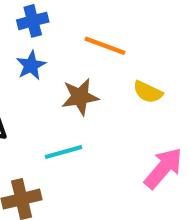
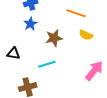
orange line: (105, 46) -> (76, 13), moved

